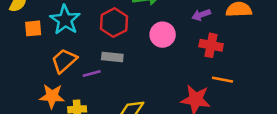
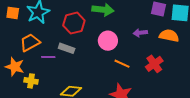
red cross: (211, 45) -> (154, 64), moved, turned 30
orange line: (223, 80) -> (122, 64), moved

